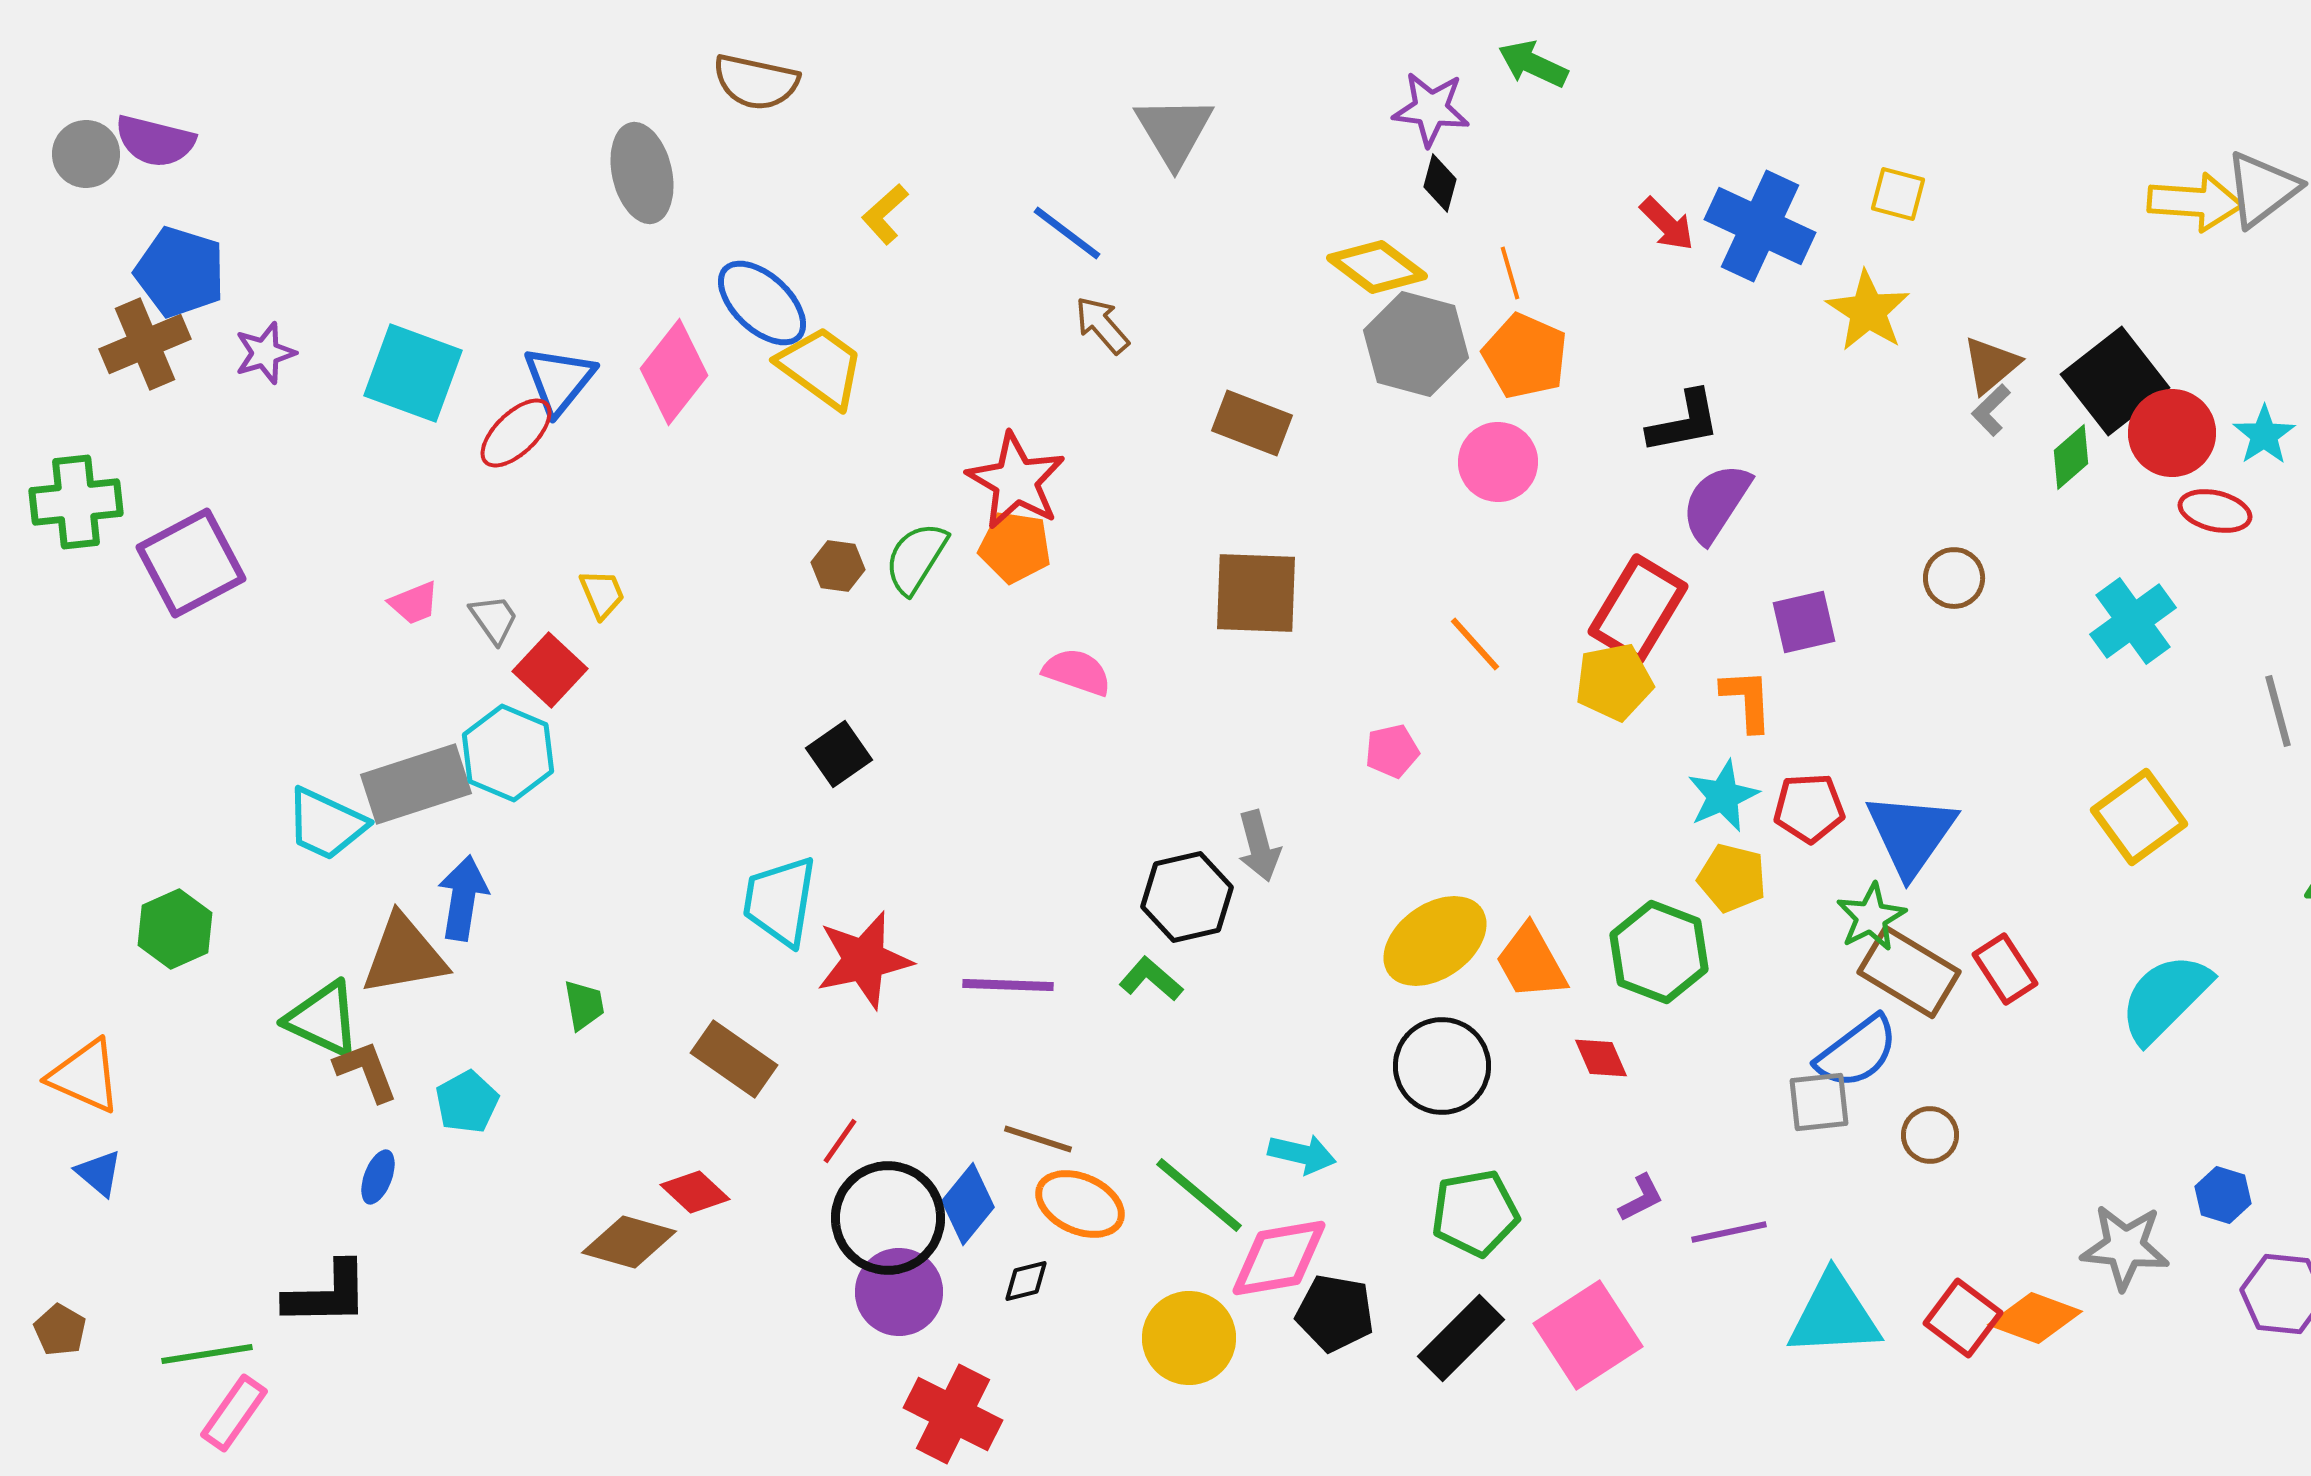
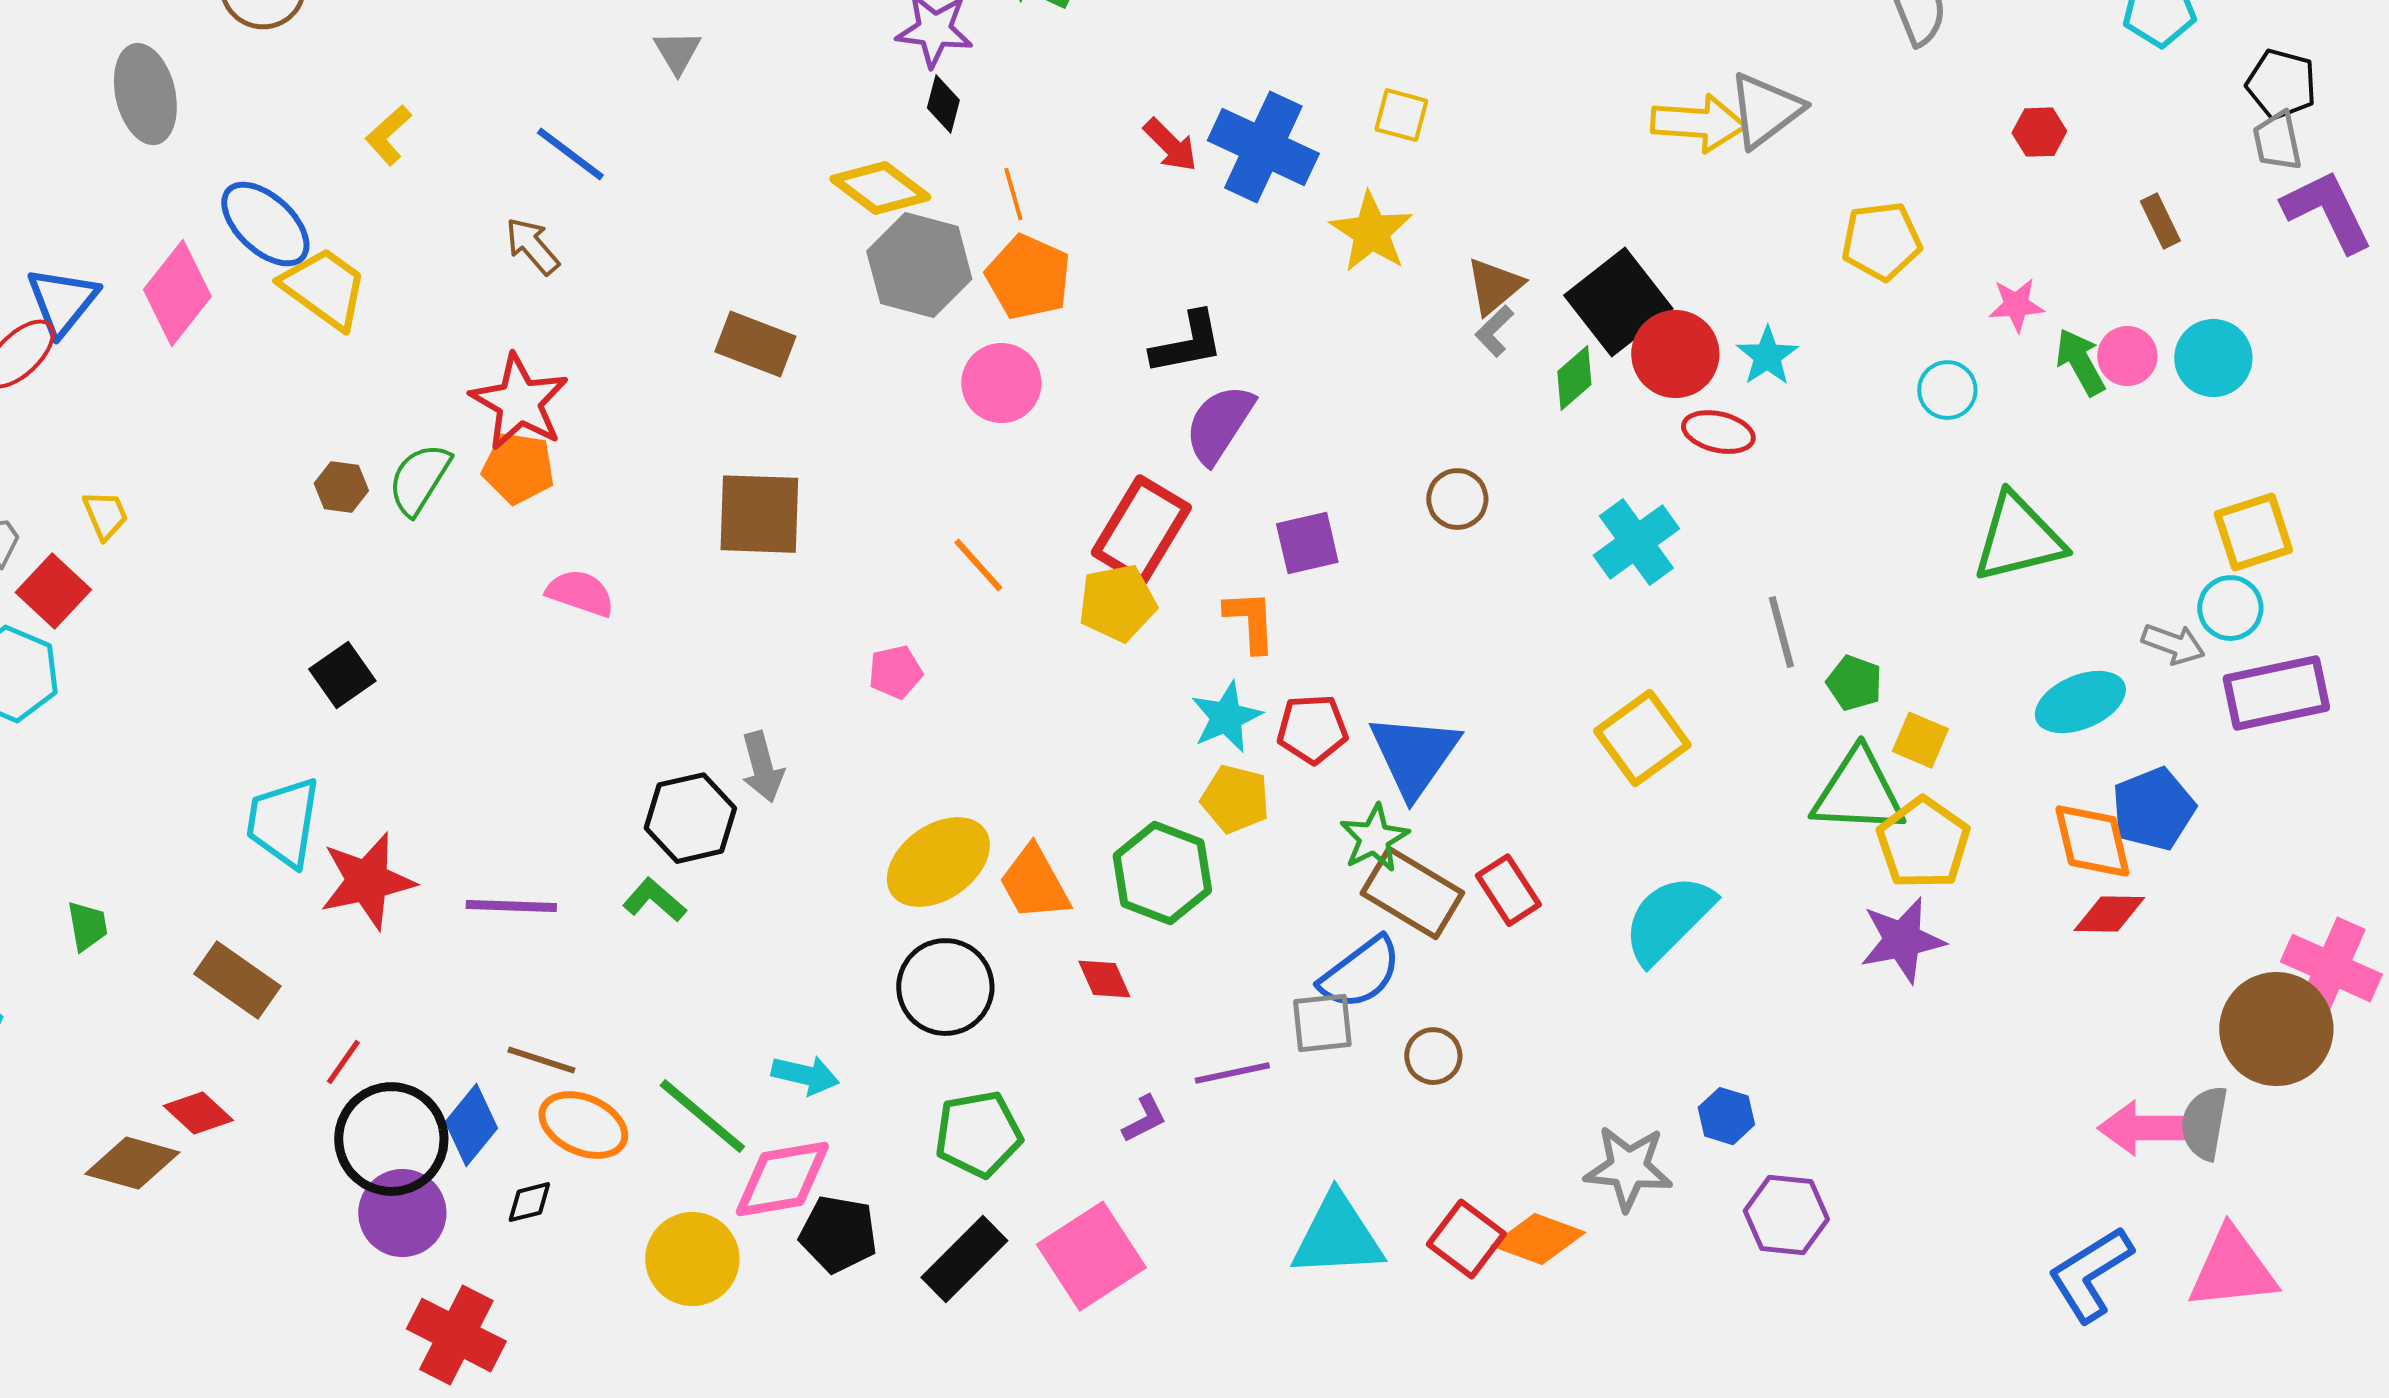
gray triangle: (1174, 131) -> (677, 52), size x0.6
brown arrow: (1102, 325) -> (532, 246), moved
purple line: (1729, 1232) -> (1232, 1073), moved

